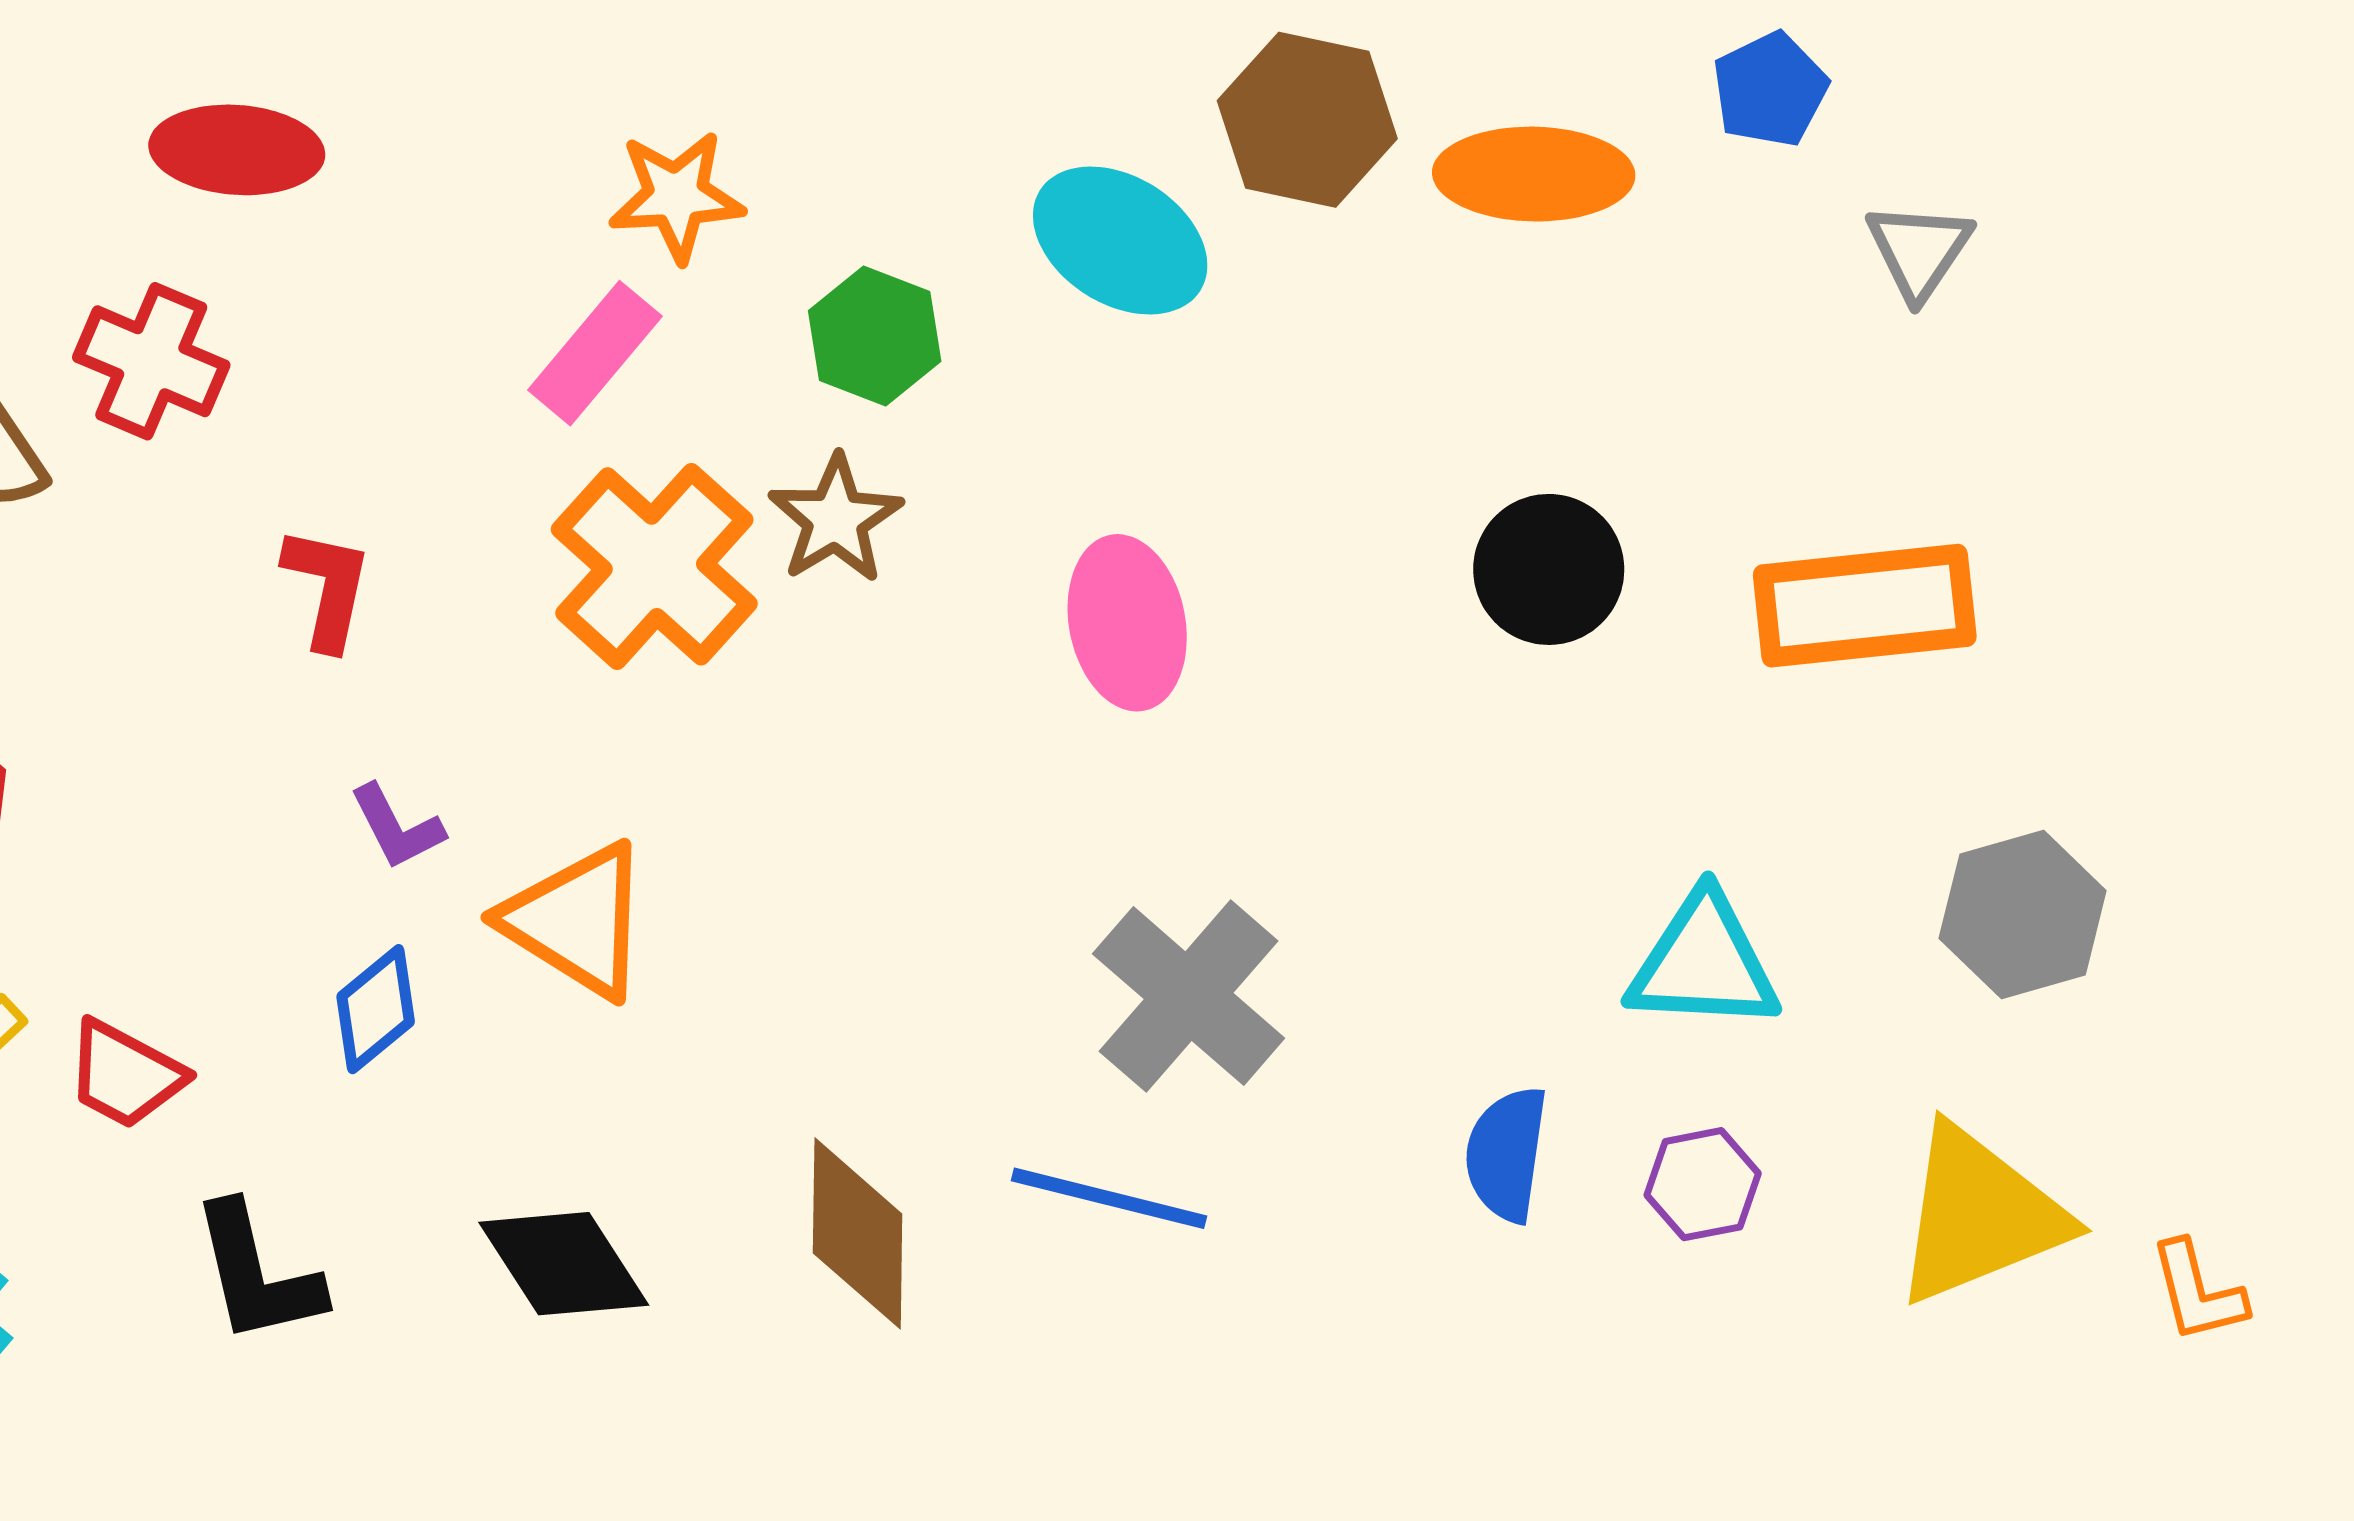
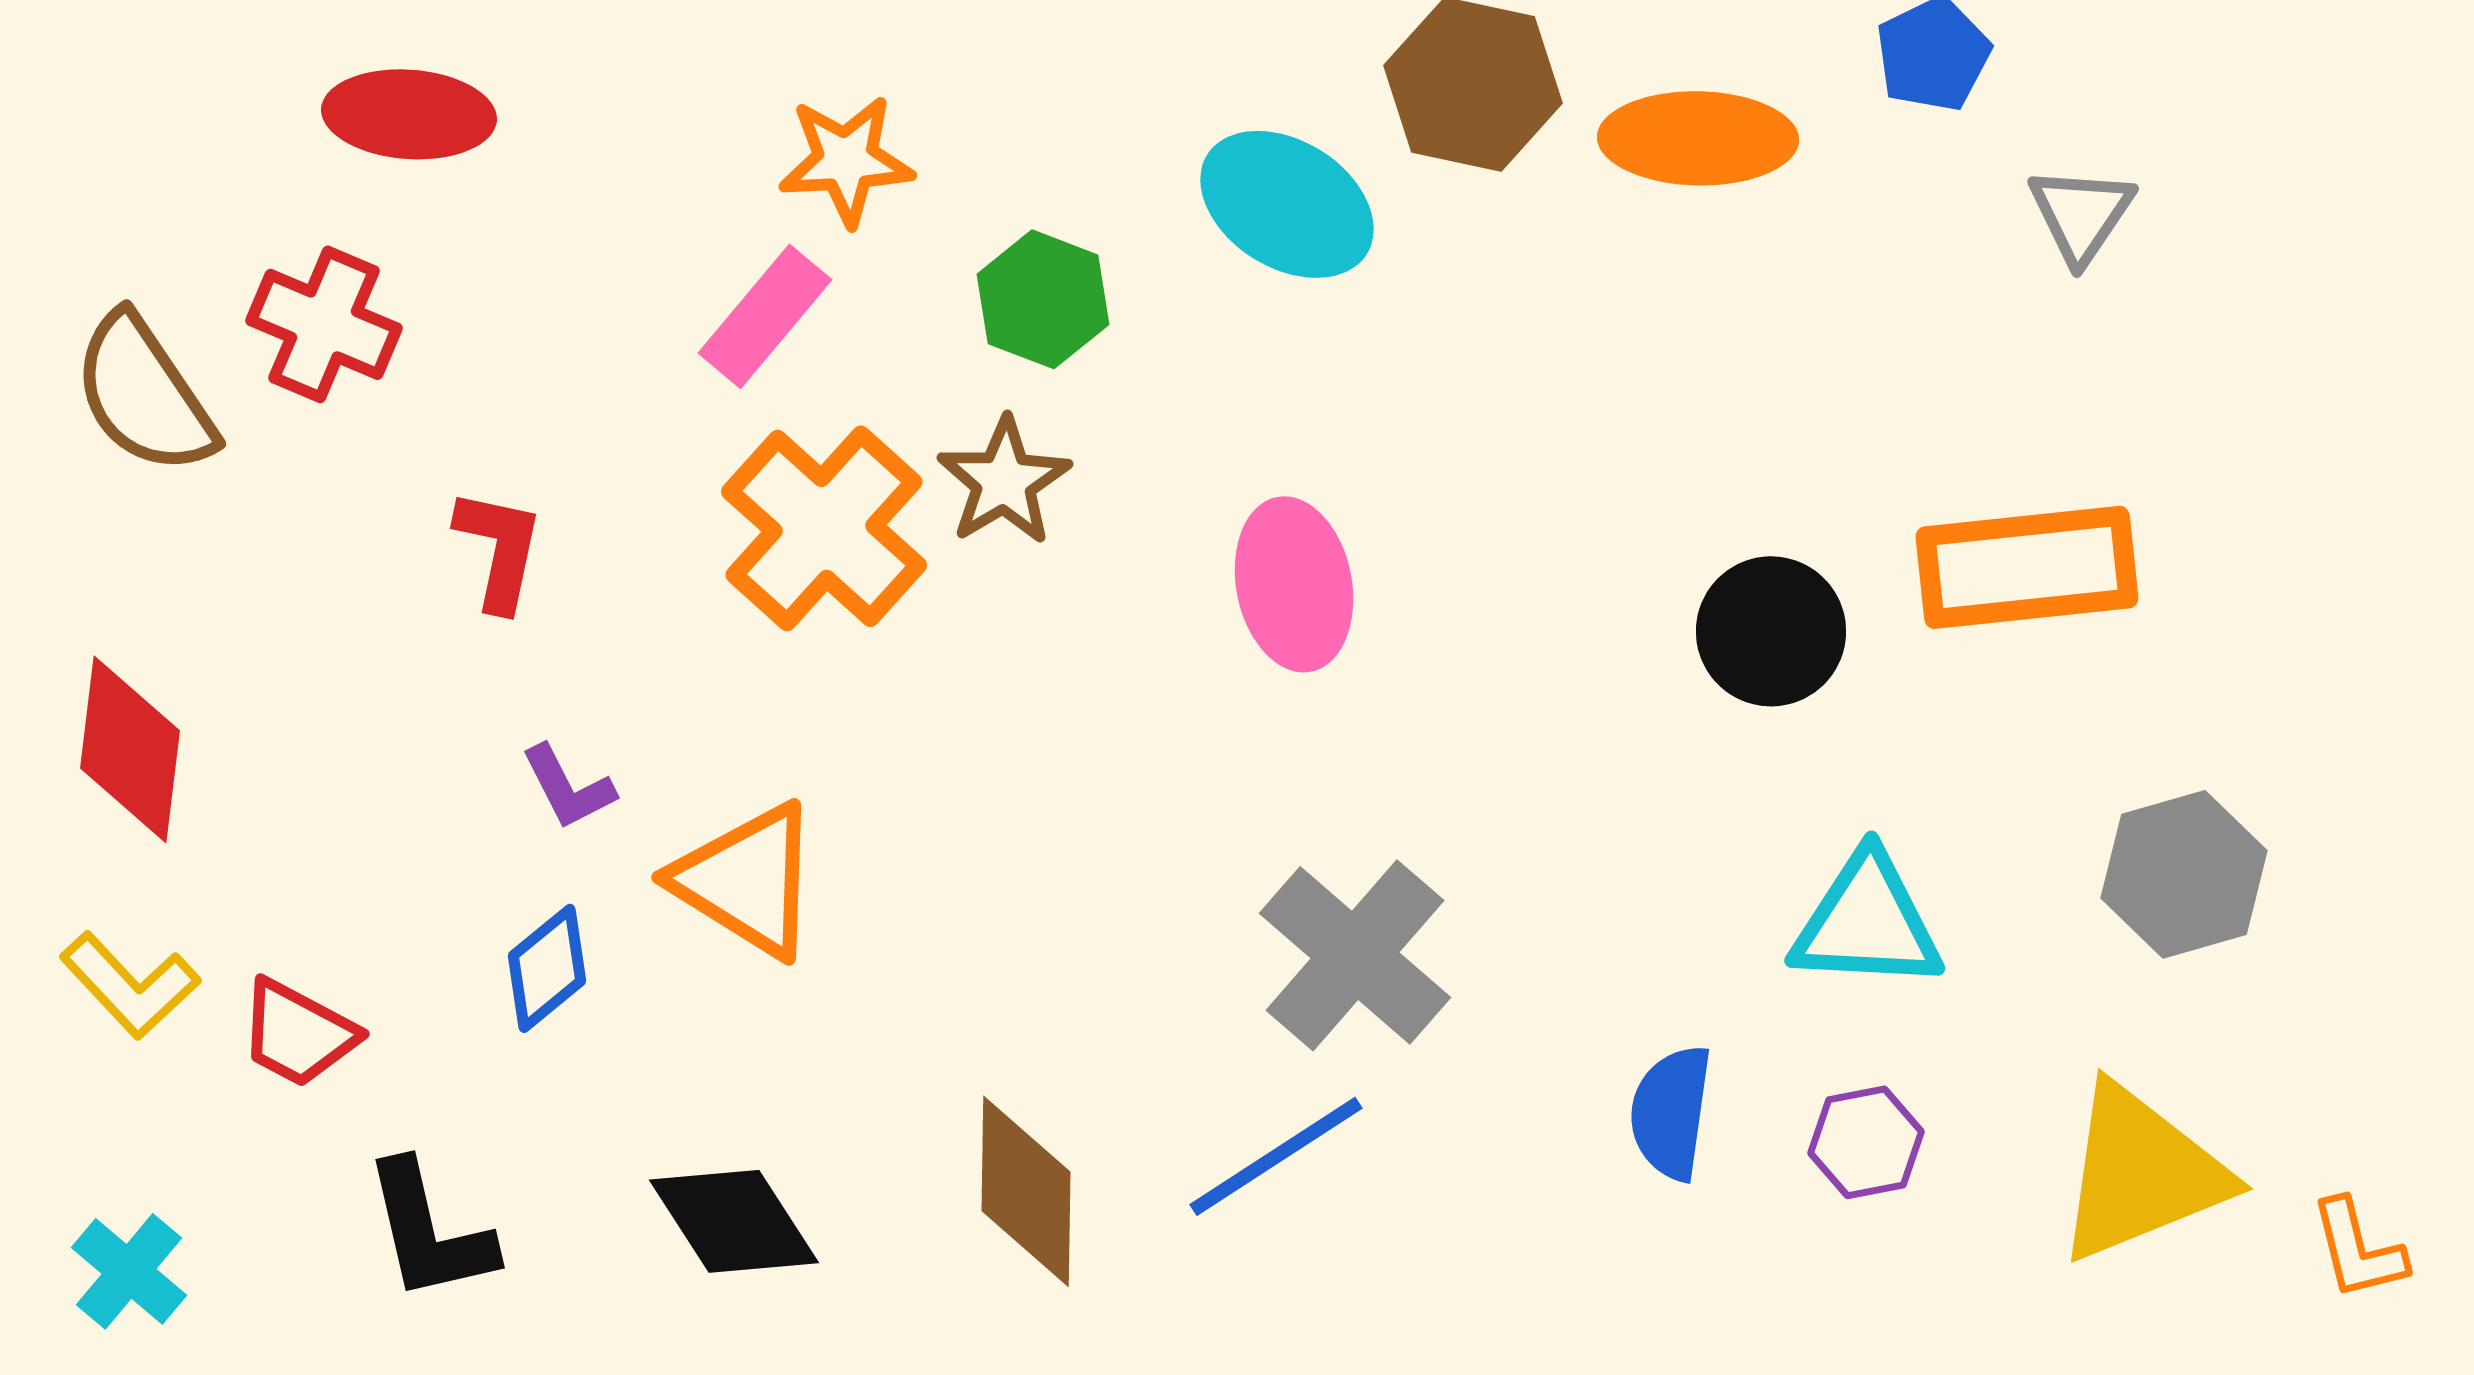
black circle: (1549, 569) -> (1771, 631), moved
blue line: (1109, 1198) -> (1276, 1156), turned -47

